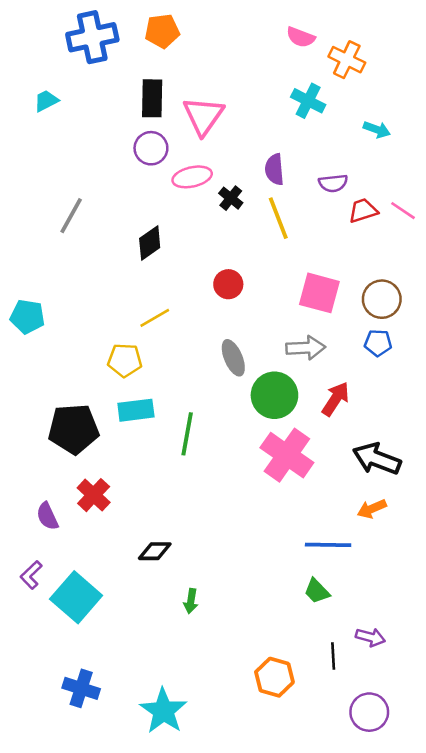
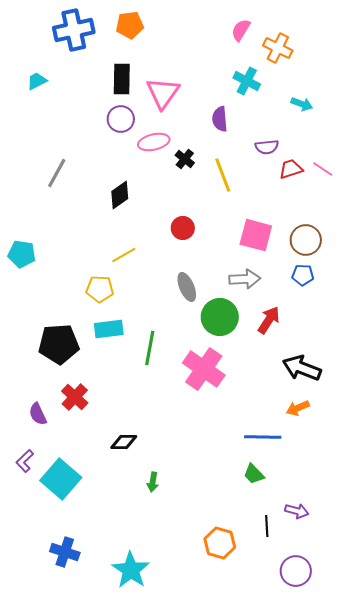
pink semicircle: (301, 37) -> (241, 30), turned 100
purple semicircle: (274, 169) -> (220, 119), moved
pink cross: (287, 455) -> (204, 369), moved

